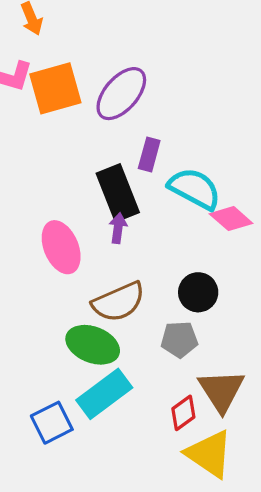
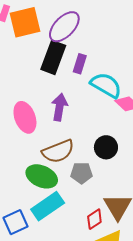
black rectangle: (118, 193) -> (53, 57), moved, turned 40
purple arrow: (118, 228) -> (59, 107), size x1.5
gray pentagon: (179, 339) -> (82, 173), moved

